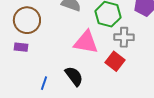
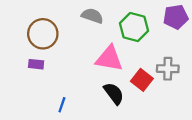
gray cross: (124, 37) -> (168, 69), moved
black semicircle: (74, 76) -> (114, 93), moved

